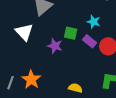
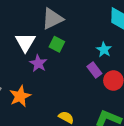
green square: (71, 33) -> (57, 44), moved
purple star: (55, 46) -> (38, 63), moved

